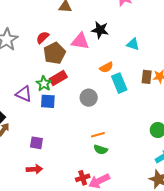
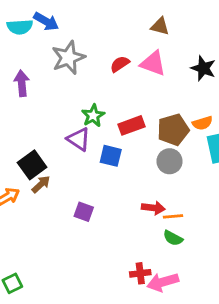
pink triangle: (80, 41) -> (153, 63), moved
brown pentagon: (54, 53) -> (173, 130), moved
green star: (44, 84) -> (93, 116), moved
red arrow: (34, 169) -> (153, 208), moved

